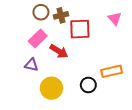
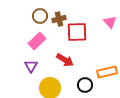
red arrow: (59, 51) -> (65, 60), moved
purple triangle: (31, 65) -> (31, 66), turned 48

